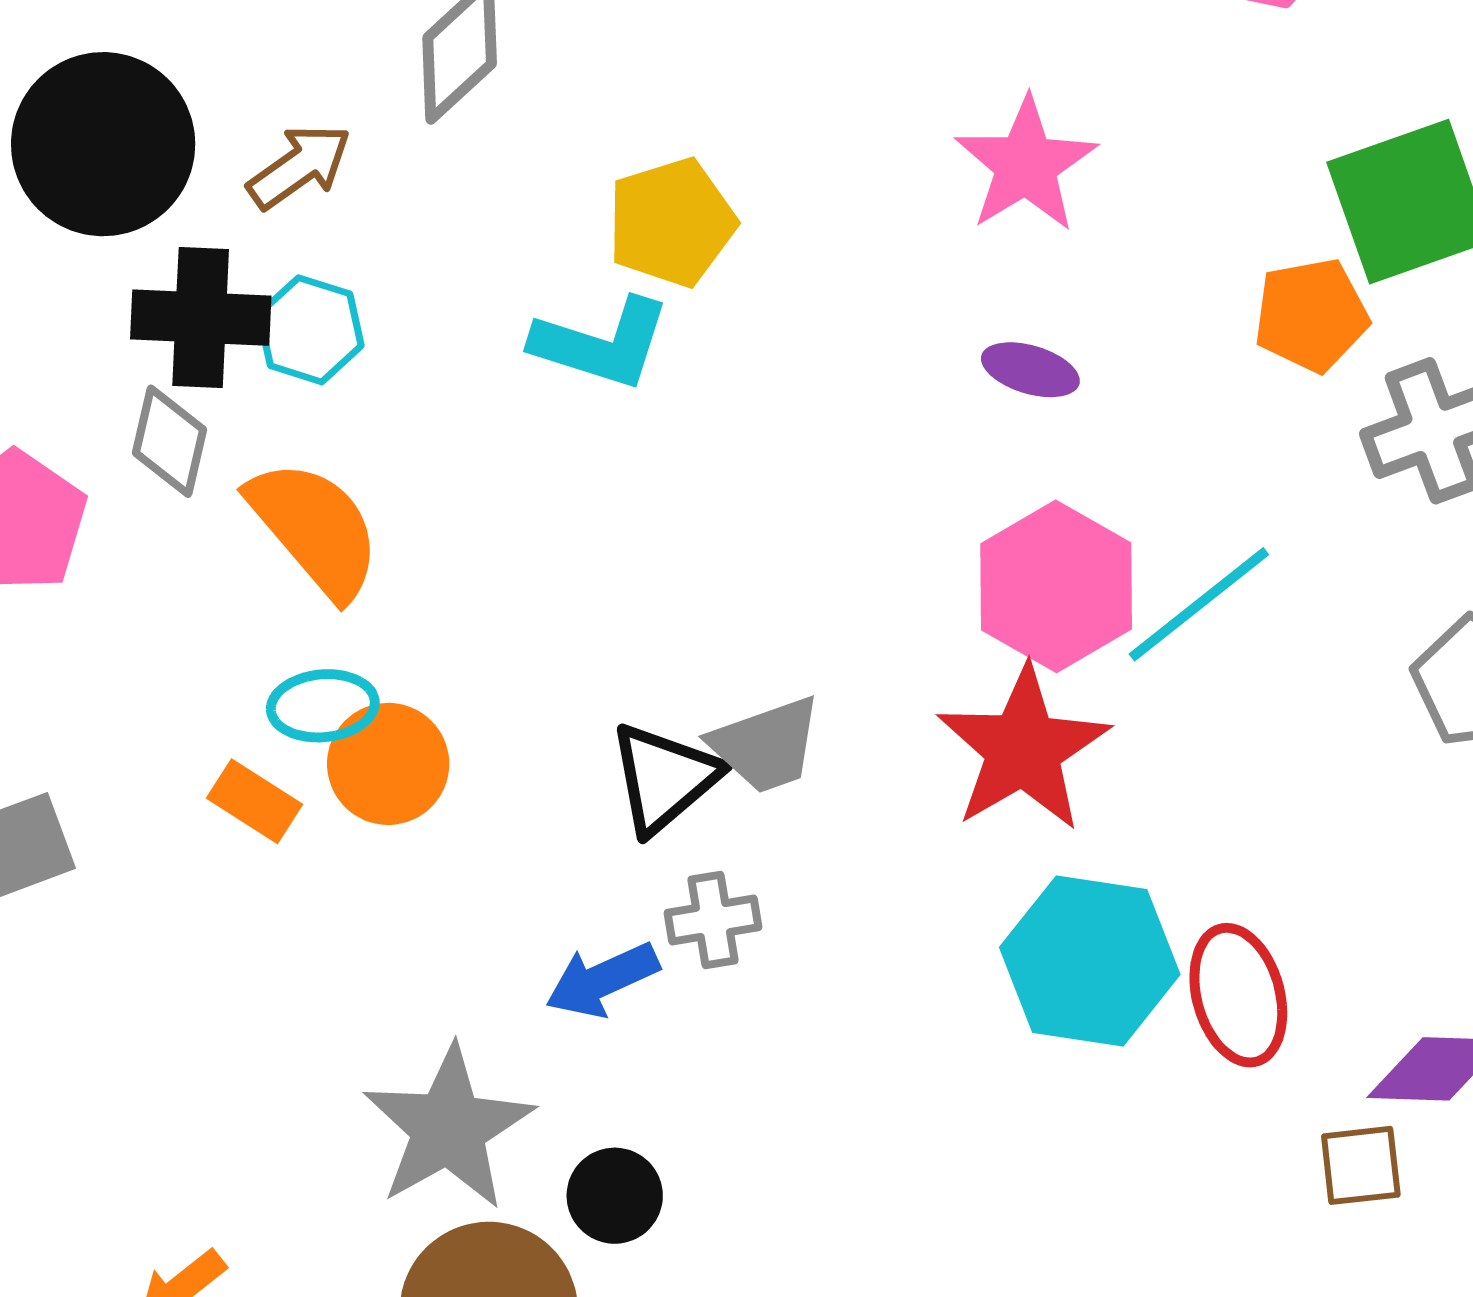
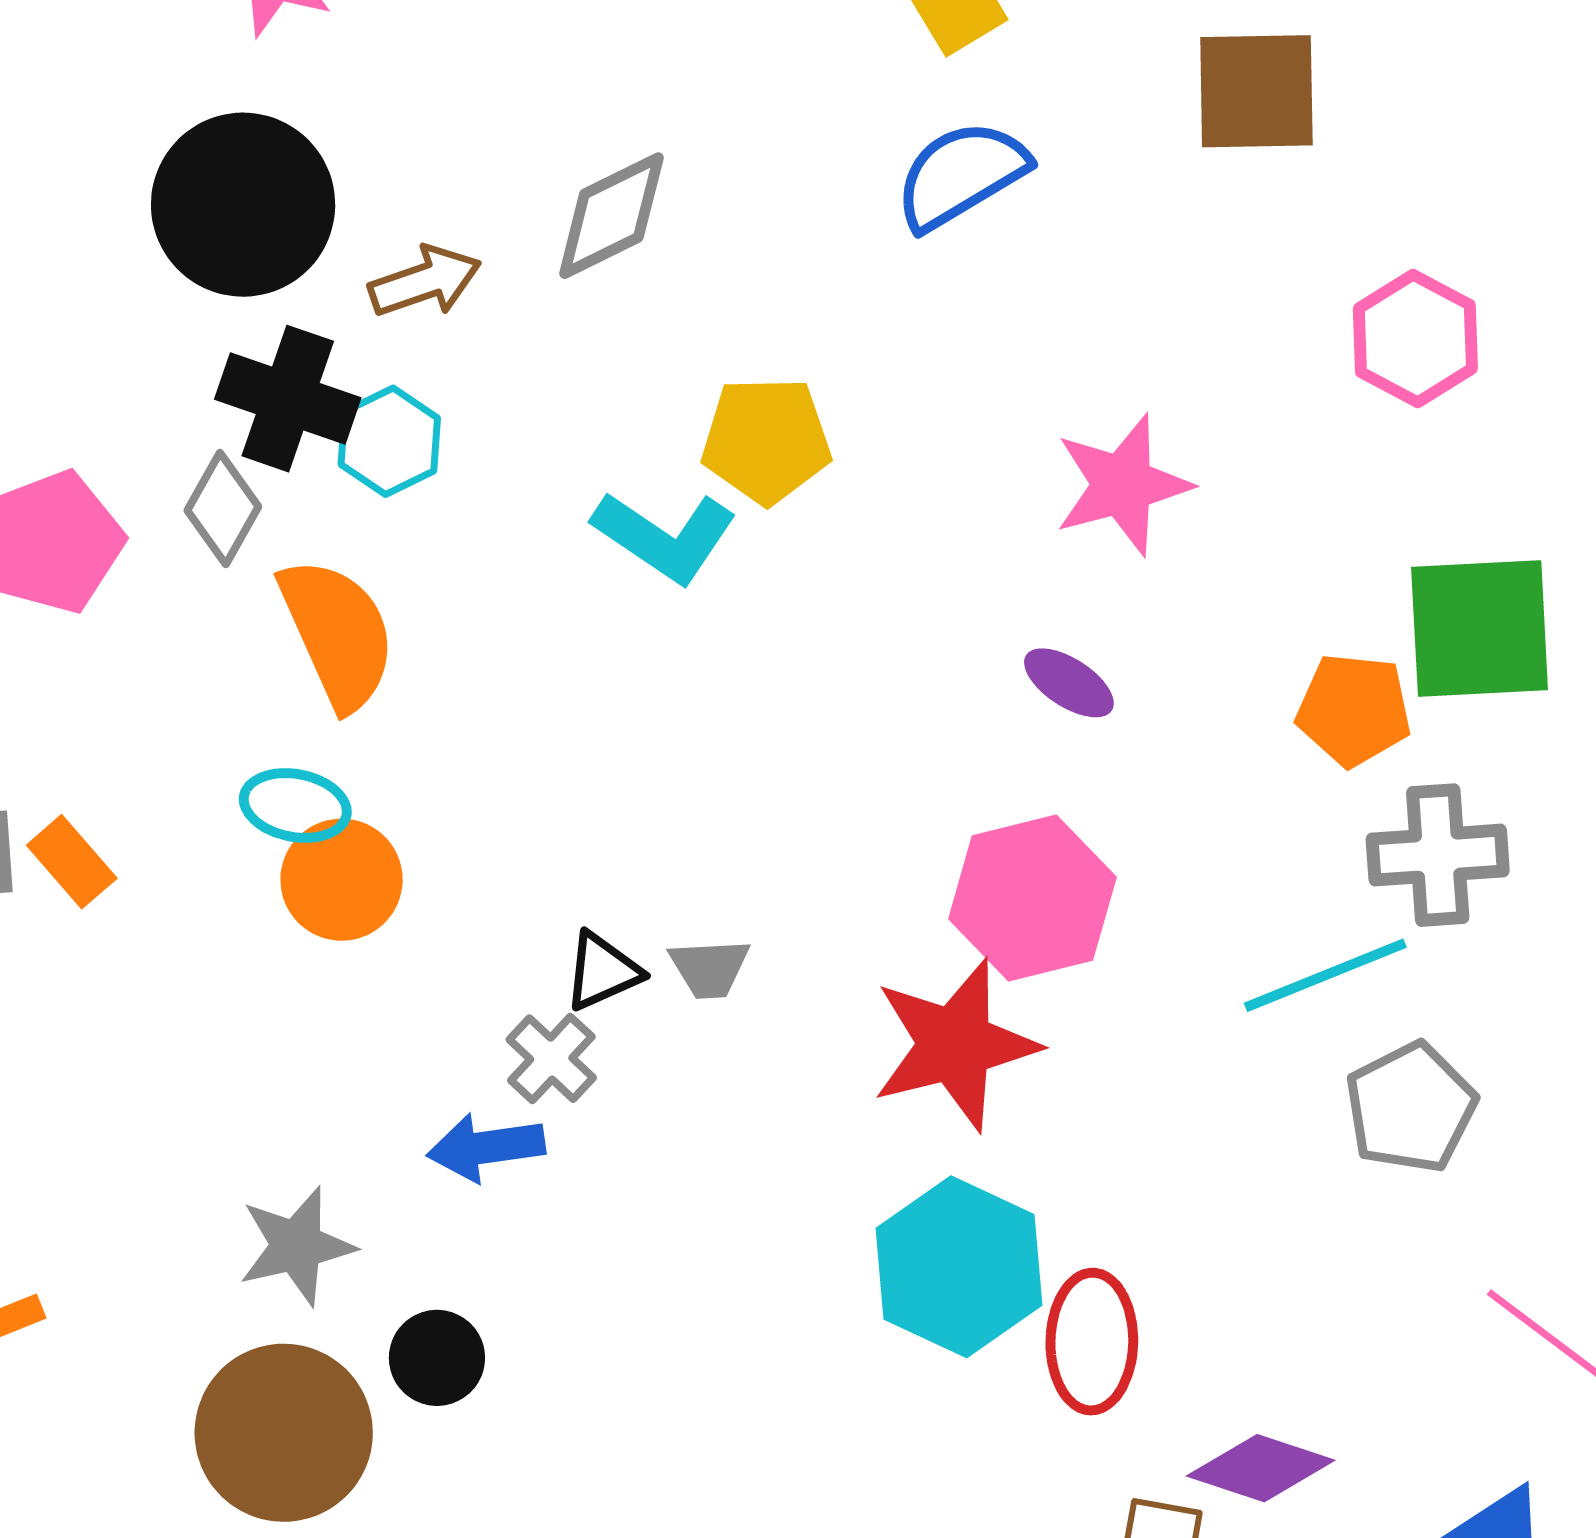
cyan line: (1199, 604) -> (1325, 975), moved
gray trapezoid: (766, 745) -> (709, 968), size x0.7
black triangle: (664, 778) -> (602, 971), size x0.7
orange rectangle: (254, 801) -> (72, 862), moved
gray cross: (713, 920) -> (551, 1059), moved, turned 36
gray star: (448, 1128) -> (297, 1246), size x0.7

